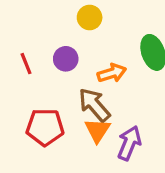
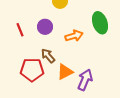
brown arrow: (94, 105) -> (48, 56), moved, size x0.7
orange triangle: (98, 130) -> (65, 72), turned 30

